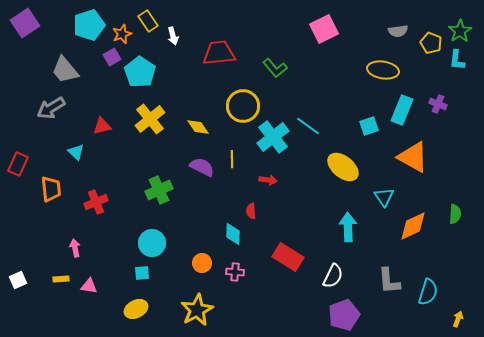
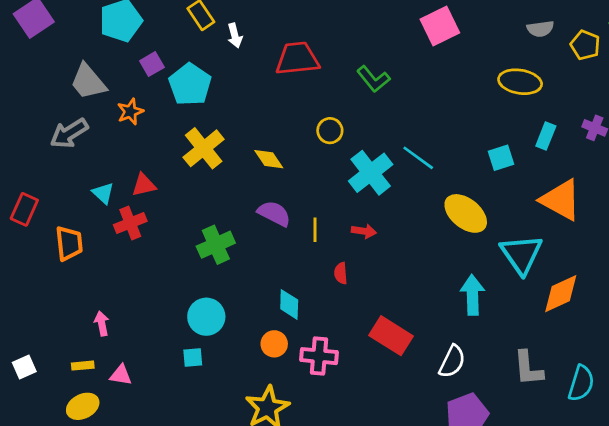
orange star: (122, 34) -> (130, 112), moved
yellow circle: (243, 106) -> (330, 131), size x0.6
cyan rectangle: (402, 110) -> (546, 136), size x0.7
red triangle: (102, 126) -> (144, 185), moved
yellow line: (232, 159) -> (315, 230), moved
cyan triangle: (384, 197) -> (521, 254), size x1.6
red cross: (96, 202) -> (130, 223), moved
cyan diamond: (233, 234) -> (289, 304), moved
pink cross: (235, 272) -> (319, 356), size x1.5
yellow ellipse: (136, 309) -> (83, 406), moved

